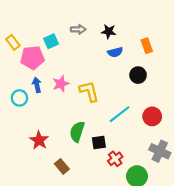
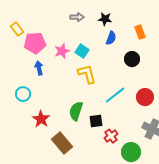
cyan square: (51, 41) -> (82, 51), moved, turned -32
blue semicircle: (115, 52) -> (111, 38), turned -56
pink star: (61, 84) -> (62, 51), moved
cyan circle: (19, 98) -> (23, 94), moved
brown rectangle: (62, 166) -> (62, 143), size x1.5

